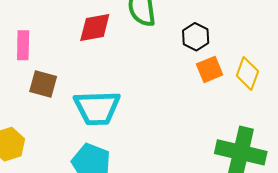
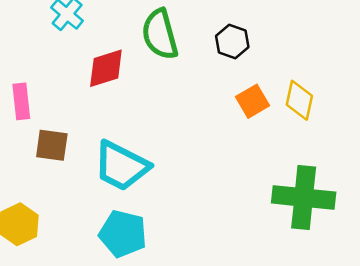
black hexagon: (196, 37) -> (232, 42), moved
cyan trapezoid: (97, 108) -> (121, 166), turned 36

